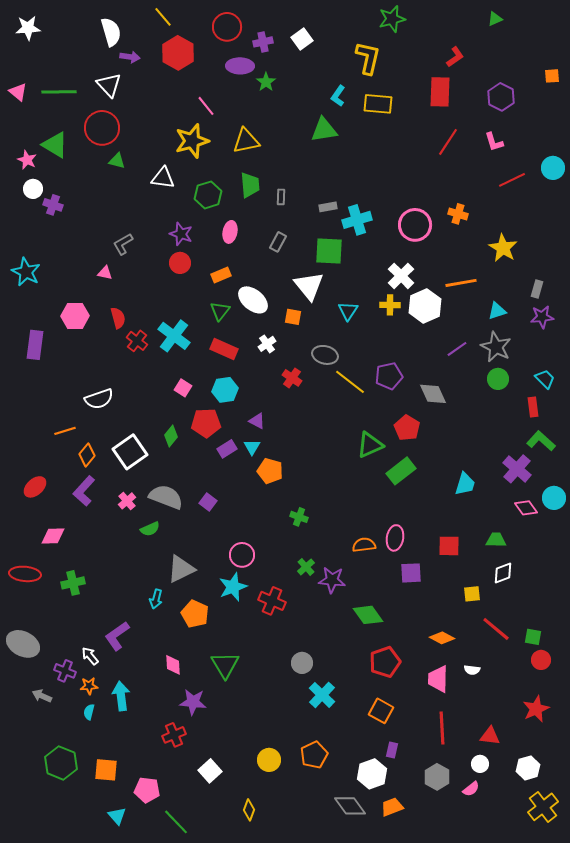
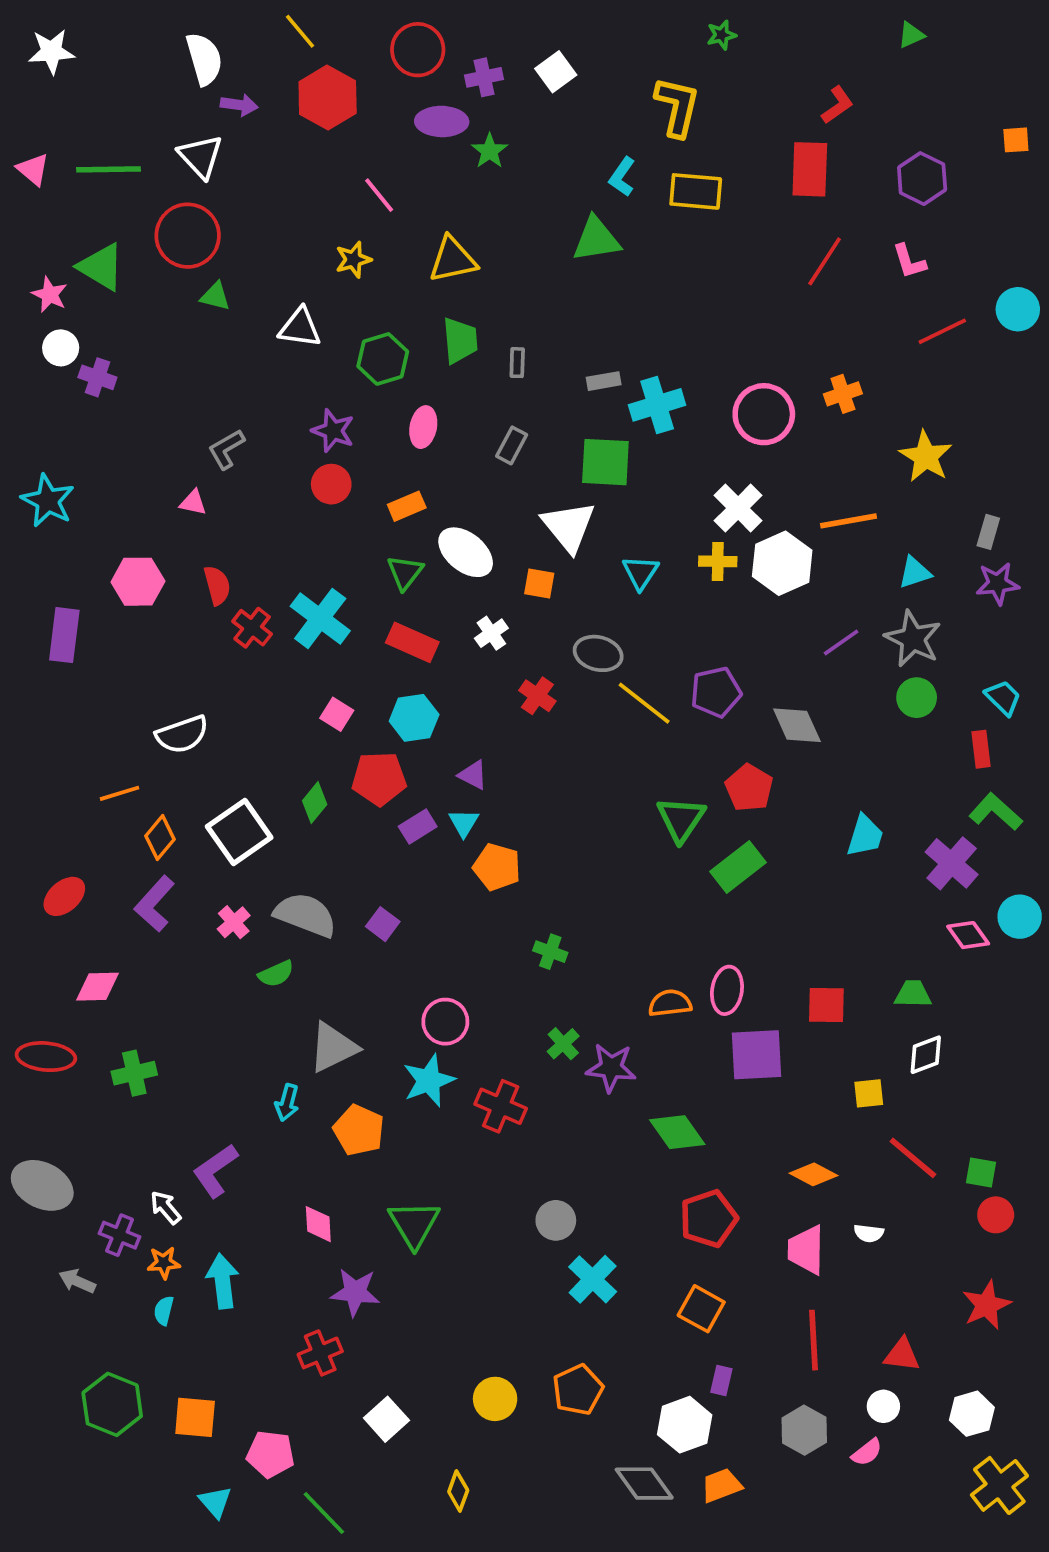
green star: (392, 19) -> (721, 35), size x0.6
yellow star: (192, 141) -> (353, 260), size x0.6
orange cross: (458, 214) -> (843, 394), turned -36
green triangle: (370, 445) -> (681, 819), turned -32
cyan trapezoid: (465, 484) -> (865, 836), moved
purple square: (411, 573) -> (756, 1055), size x1.4

